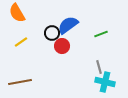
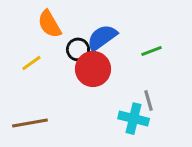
orange semicircle: (17, 13) -> (49, 24), moved
red circle: (62, 46) -> (93, 69), size x1.5
cyan cross: (105, 82) -> (134, 119), moved

